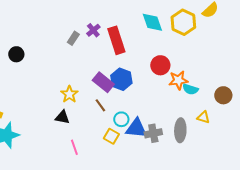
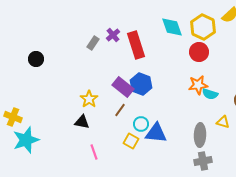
red circle: (160, 65) -> (199, 52), moved
brown line: (100, 105) -> (120, 110), turned 72
gray cross: (153, 133) -> (203, 161), moved

